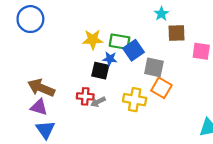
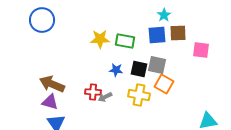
blue square: (134, 50) -> (157, 35), moved, turned 30
blue star: (110, 59) -> (116, 70), moved
black square: (100, 71) -> (139, 69), moved

